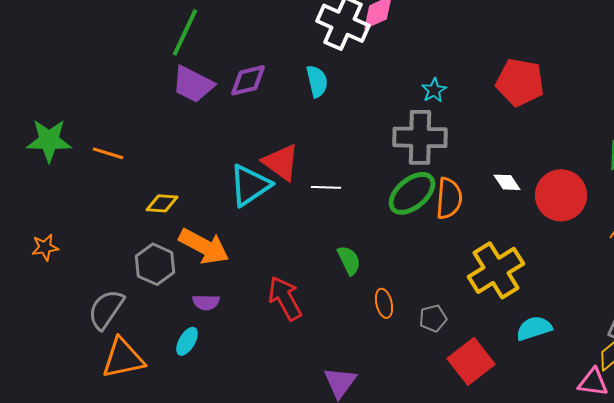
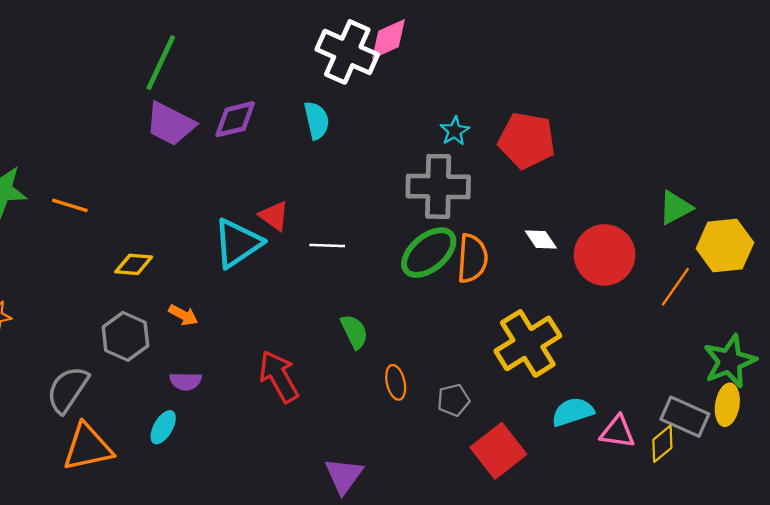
red pentagon: (520, 82) -> (527, 140), moved
red triangle: (281, 162) -> (274, 216), size x0.7
orange arrow: (204, 246) -> (183, 315), size x0.5
pink triangle: (593, 382) -> (618, 432), moved

